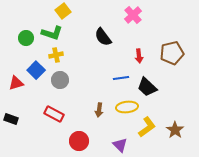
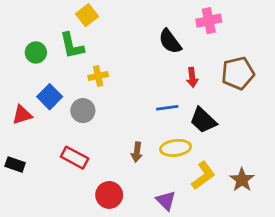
pink cross: (133, 15) -> (209, 21), moved, turned 30
green L-shape: (52, 33) -> (72, 46), turned 60
black semicircle: (103, 37) -> (170, 41), moved
yellow cross: (56, 55) -> (98, 76), moved

